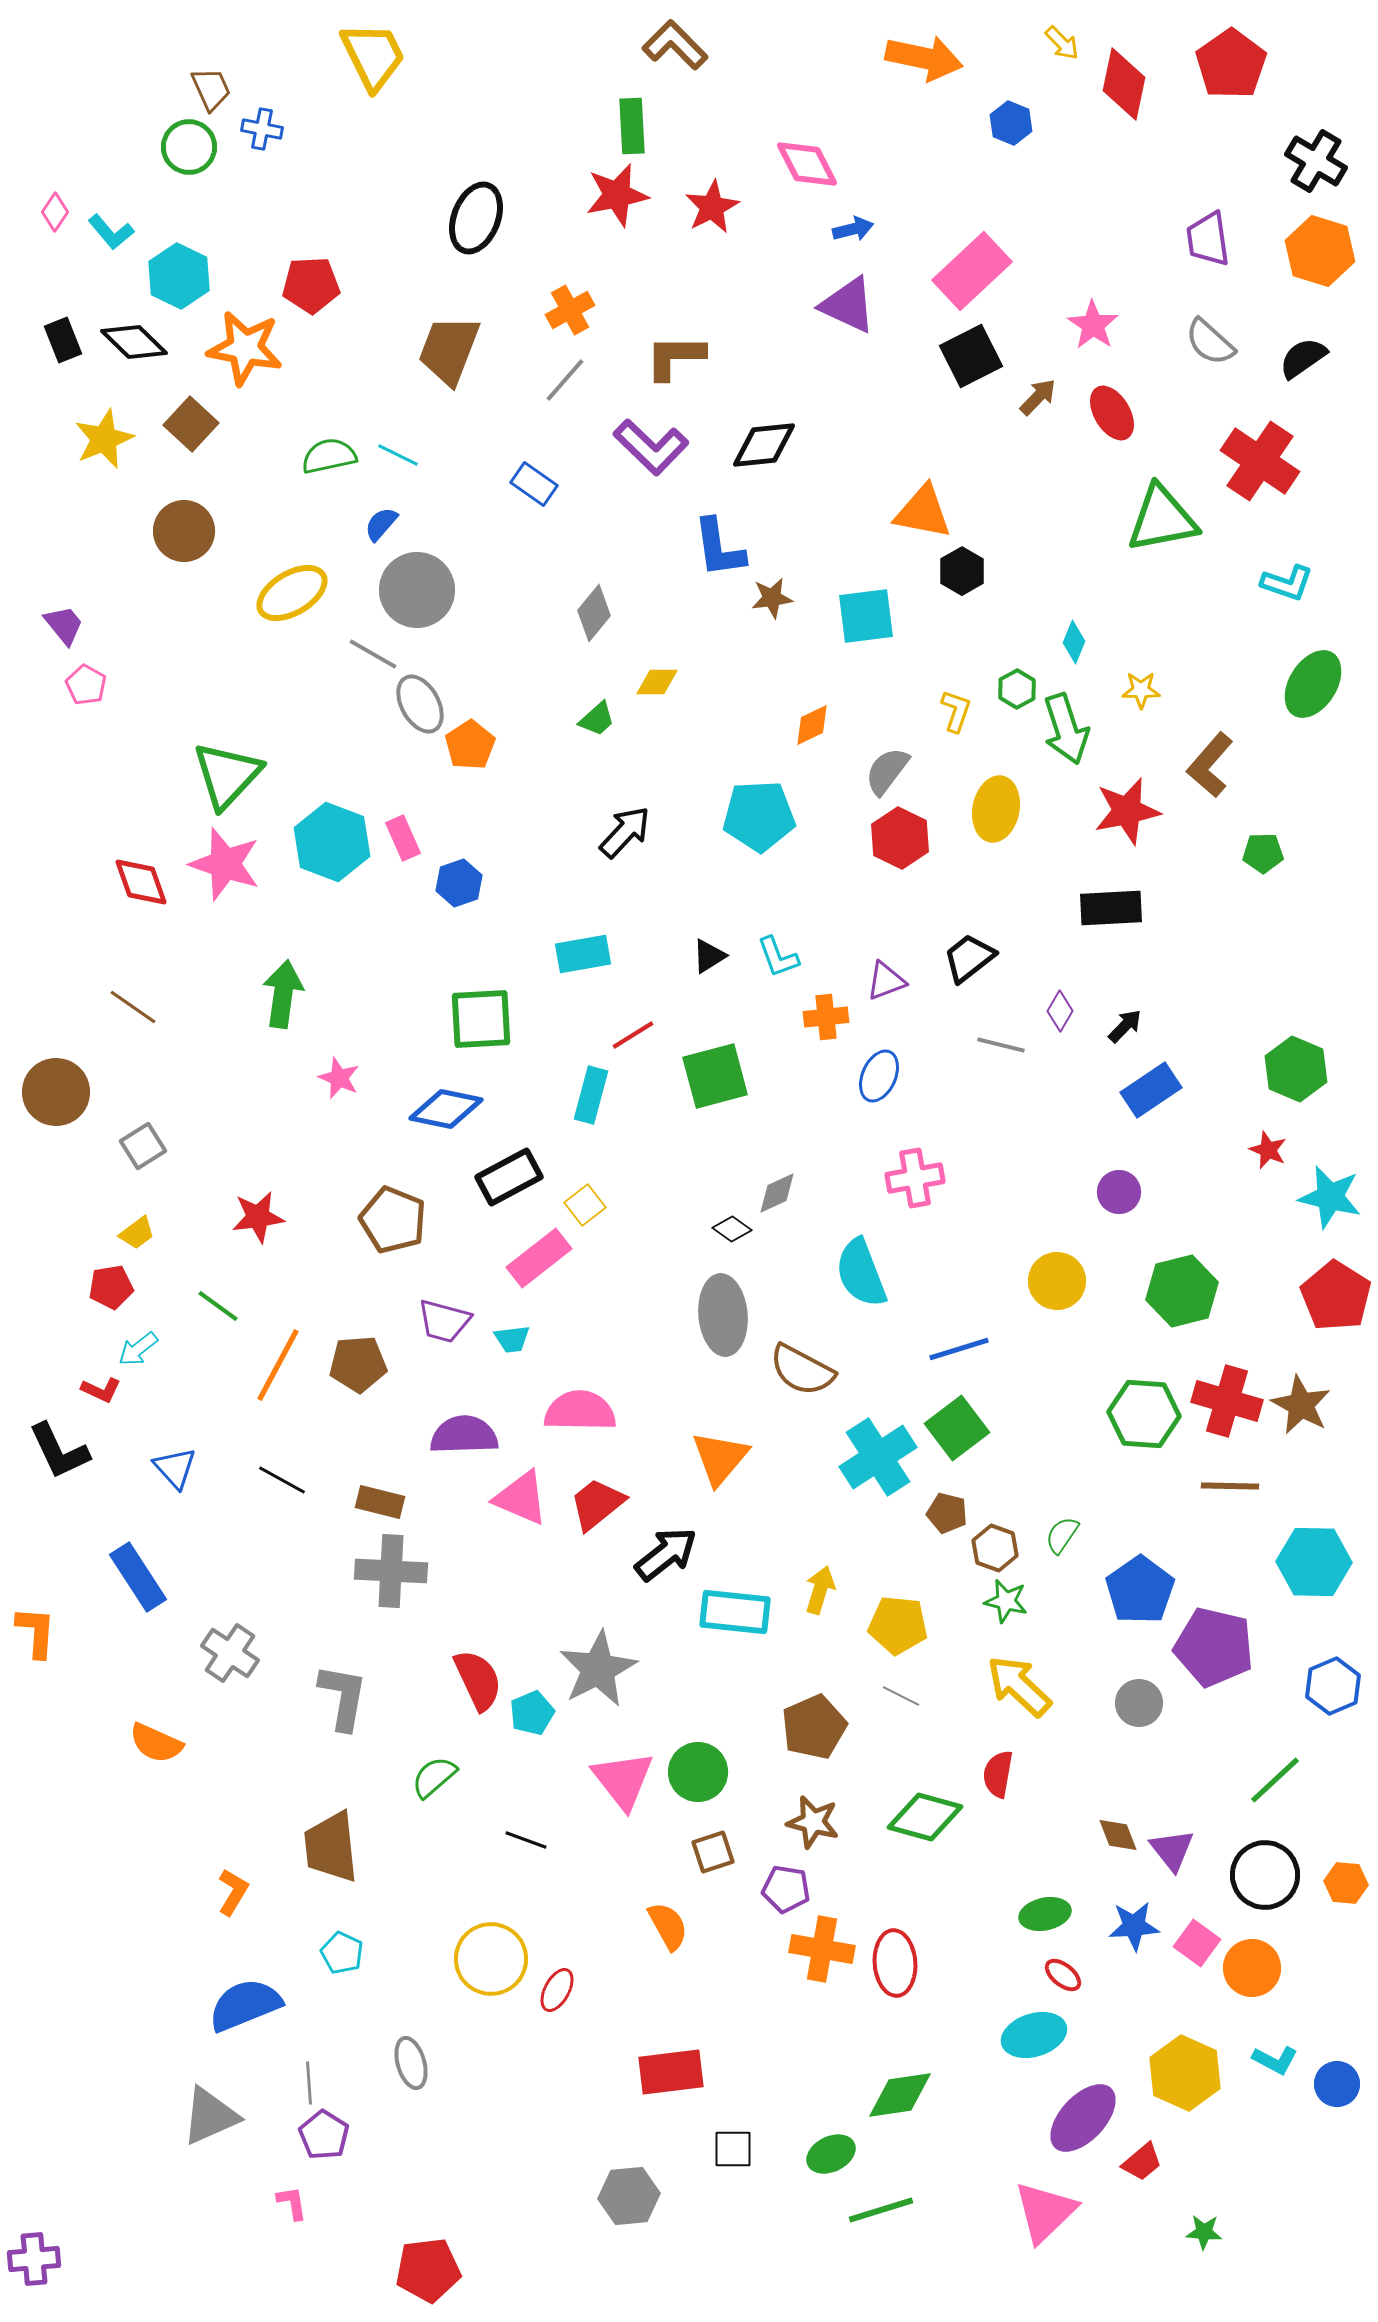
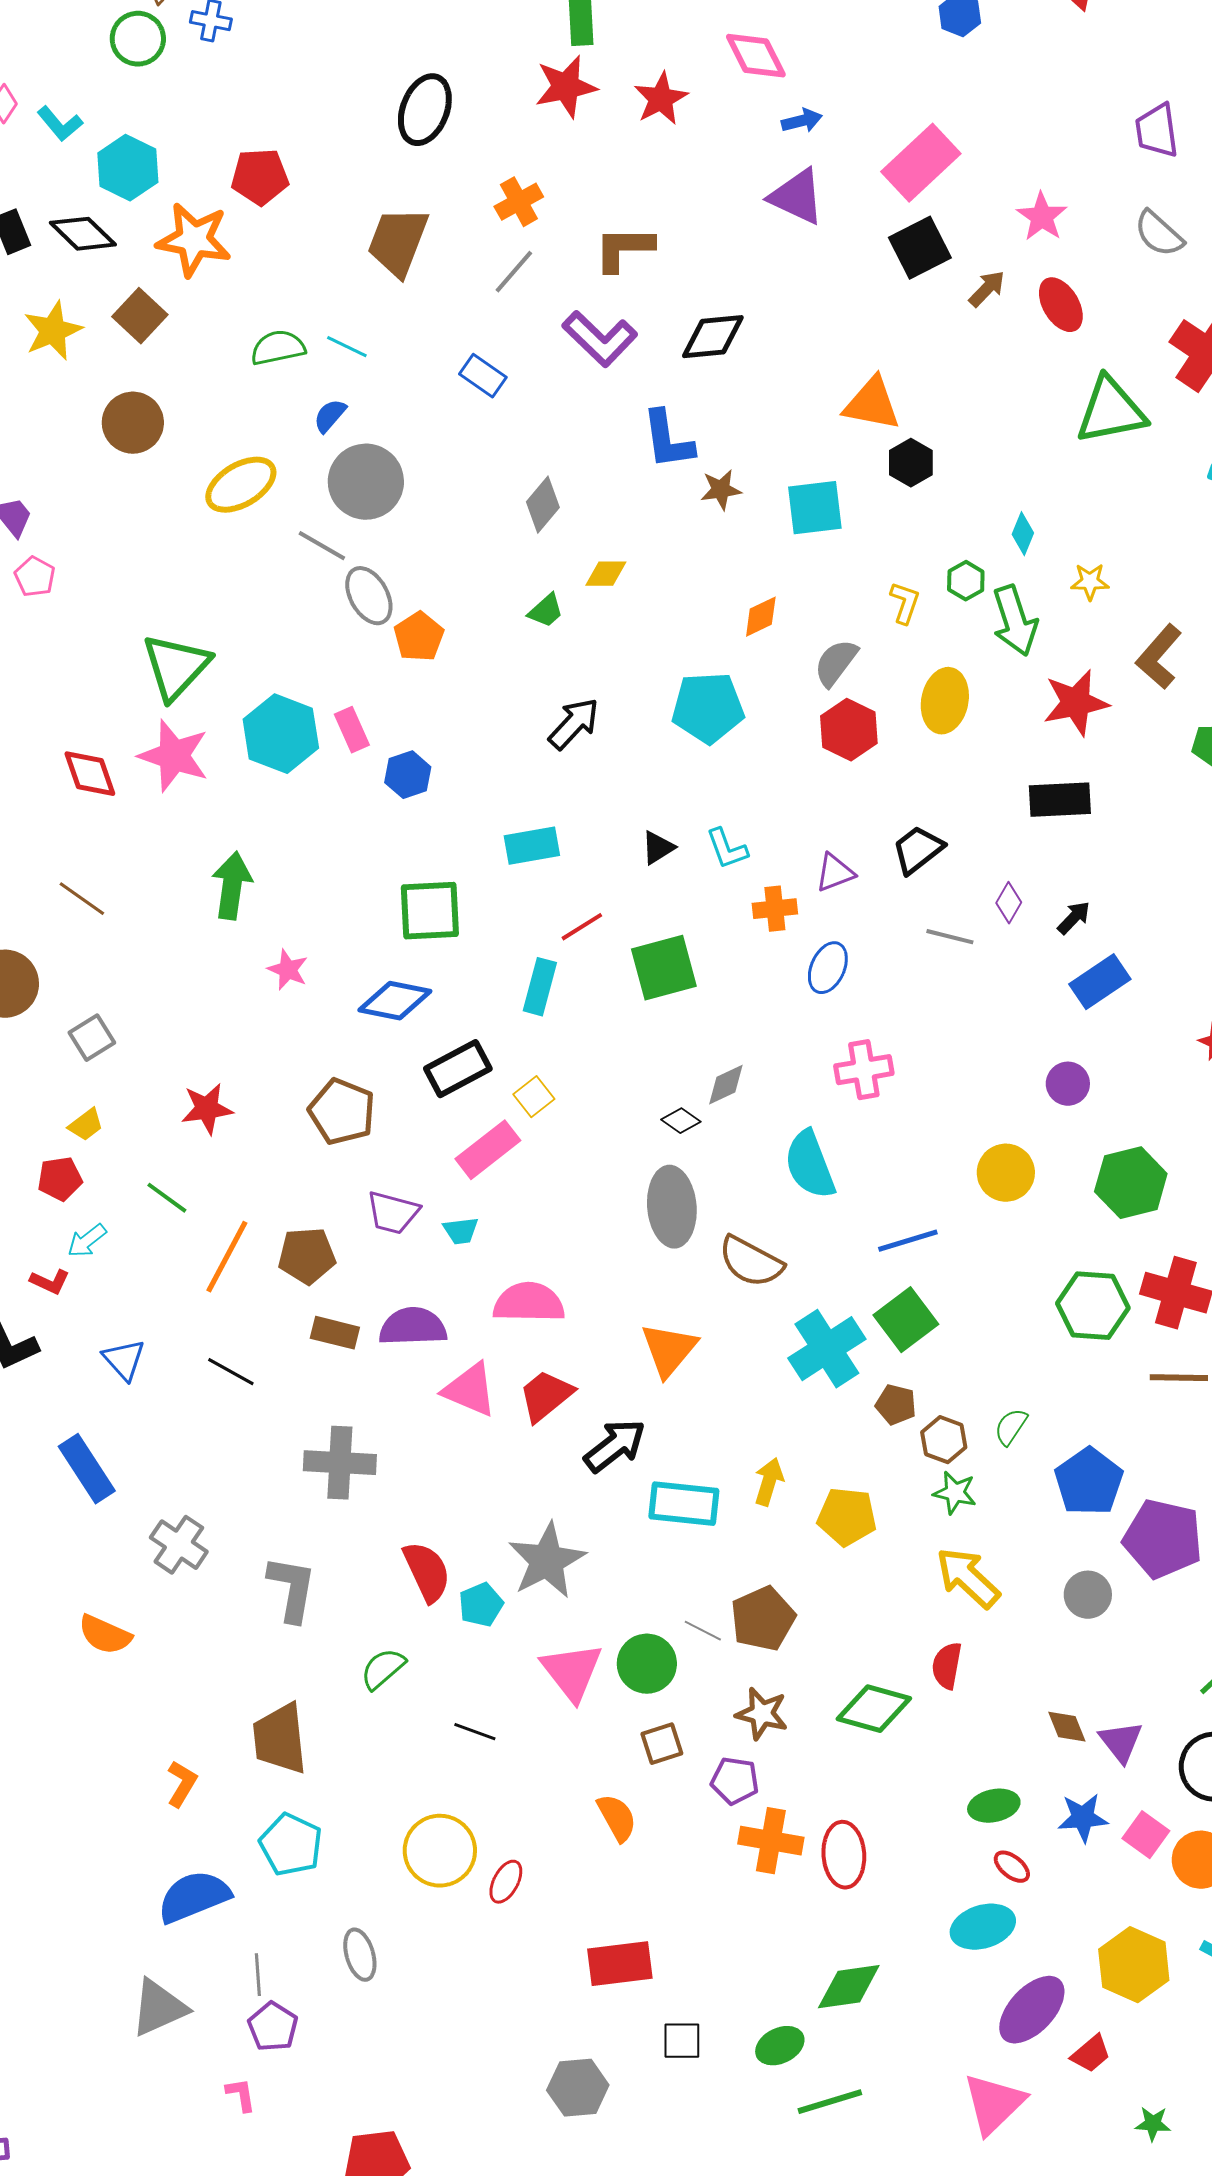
brown rectangle: (380, 1502) -> (335, 1333), moved
gray line: (901, 1696) -> (703, 1631), moved
cyan pentagon: (342, 1953) -> (291, 1845), size x1.5

